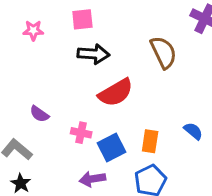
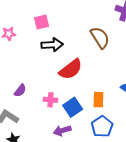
purple semicircle: (39, 114) -> (20, 91), turned -80

